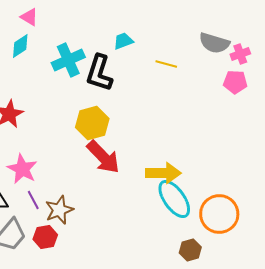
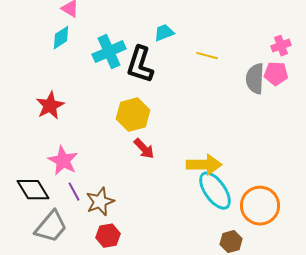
gray semicircle: (214, 43) -> (255, 79), moved, turned 76
red arrow: (103, 157) -> (144, 149), size x0.6
red hexagon: (45, 237) -> (108, 236), moved

